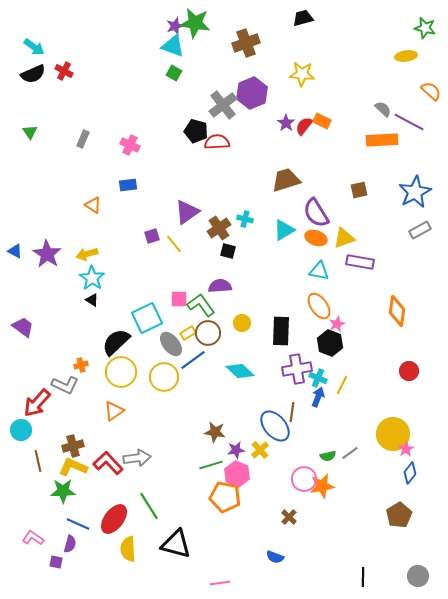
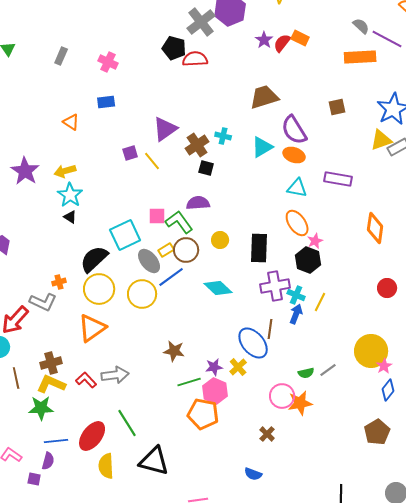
yellow triangle: (344, 238) -> (381, 140), moved
orange triangle: (114, 411) -> (92, 328), size x1.4
brown star: (215, 432) -> (174, 351), moved
red L-shape: (108, 463) -> (86, 380), size x0.7
blue line: (78, 524) -> (56, 441), turned -30

